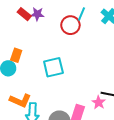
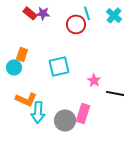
cyan line: (82, 14) -> (87, 13), turned -40
pink star: (99, 102) -> (94, 80), moved

